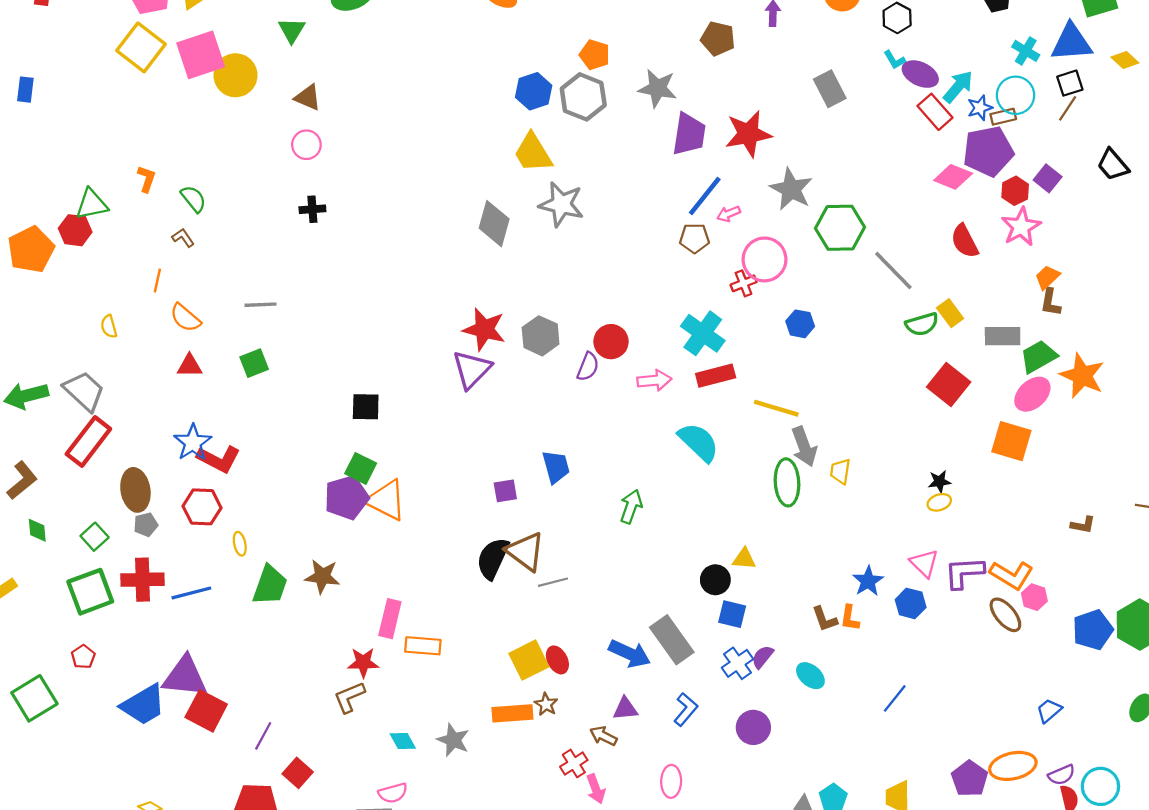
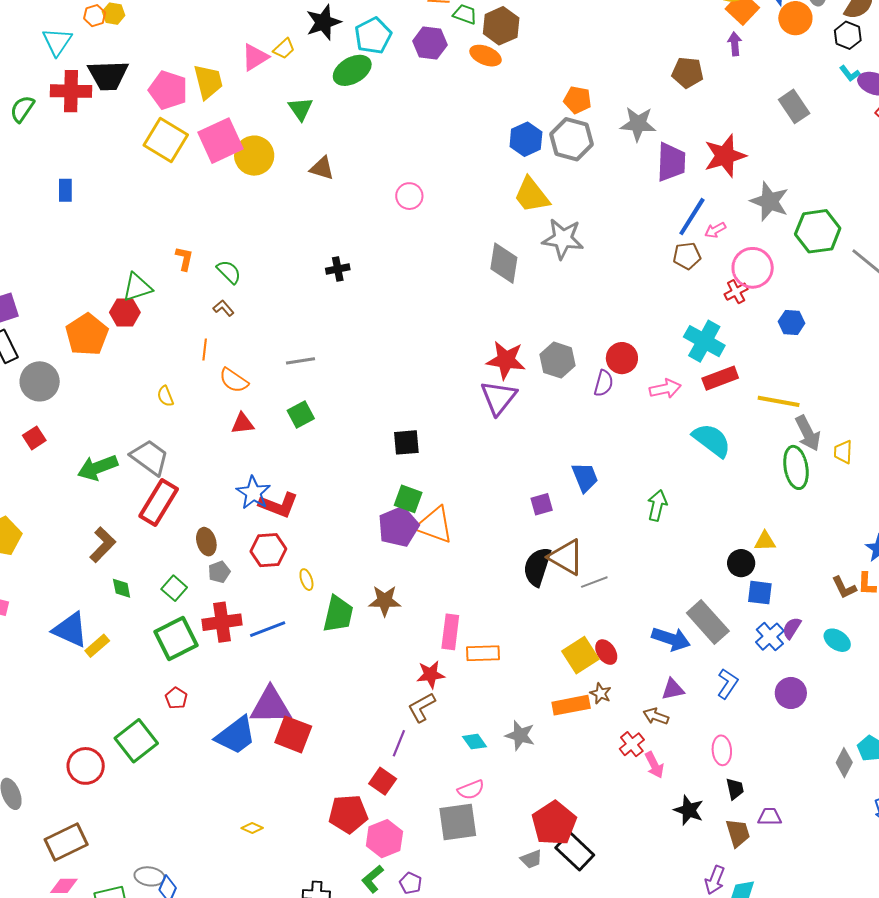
pink circle: (306, 145) -> (409, 196), moved
brown ellipse: (135, 490) -> (206, 542), size x0.7
purple line: (263, 736) -> (399, 743), moved

